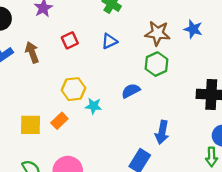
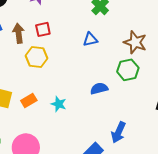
red square: (70, 40) -> (43, 29), moved
yellow hexagon: (74, 89) -> (37, 57), moved
cyan star: (93, 106) -> (59, 104), moved

